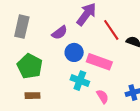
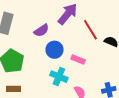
pink rectangle: (99, 62) -> (78, 59), size x0.6

